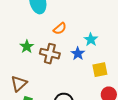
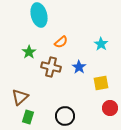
cyan star: (91, 40) -> (101, 44), moved
green star: (27, 47) -> (29, 52), moved

